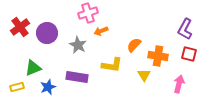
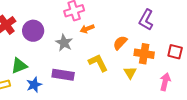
purple L-shape: (185, 29) -> (146, 20), moved
yellow L-shape: (112, 65) -> (98, 63), turned -125

